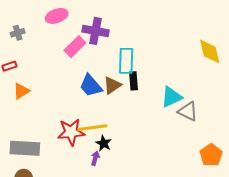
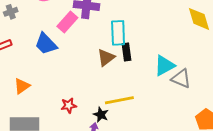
blue trapezoid: (91, 86) -> (46, 44), moved
orange triangle: (21, 91) -> (22, 86), moved
yellow line: (92, 128) -> (119, 100), moved
red star: (71, 132) -> (69, 105), size x0.6

